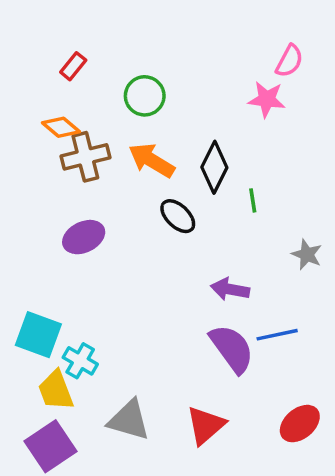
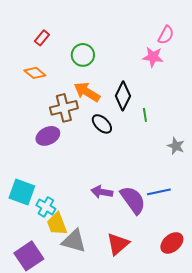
brown cross: (85, 157) -> (64, 108), moved
purple arrow: (230, 289) -> (102, 192), moved
yellow trapezoid: (56, 390) -> (57, 224), moved

